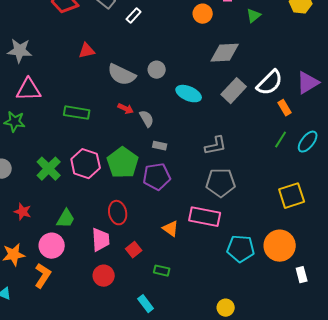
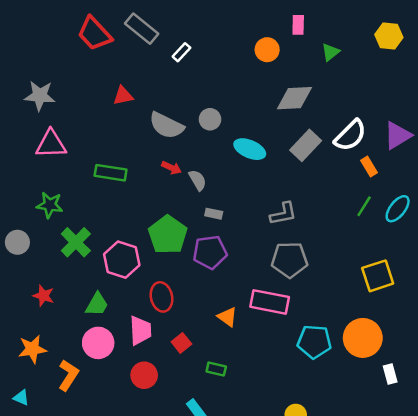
green star: (15, 122) -> (50, 205), moved
pink hexagon: (86, 164) -> (122, 260), moved
pink circle: (52, 246) -> (98, 343), moved

